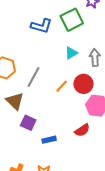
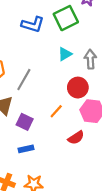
orange line: (62, 86) -> (56, 111), moved
purple square: (28, 123) -> (25, 122), moved
blue rectangle: (49, 140) -> (26, 149), moved

